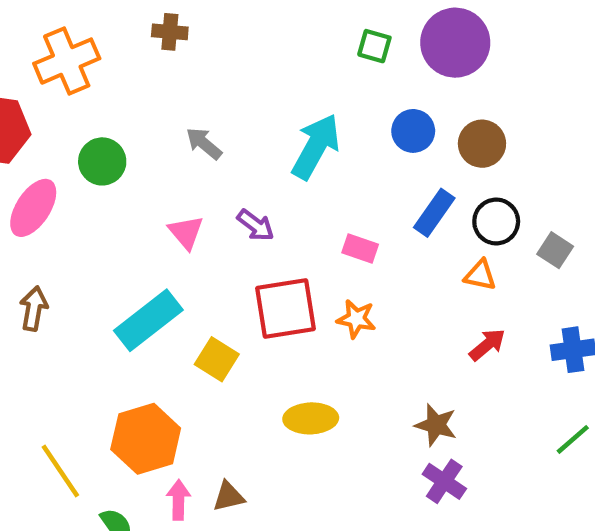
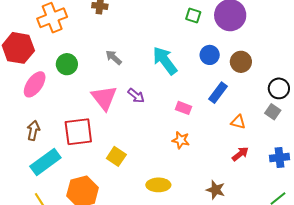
cyan arrow: (316, 147) -> (165, 61), turned -68
black circle: (496, 221) -> (279, 88), moved
pink triangle: (186, 232) -> (104, 98), size x1.6
red square: (285, 308) -> (78, 132), moved
cyan rectangle: (148, 320) -> (45, 162), moved

